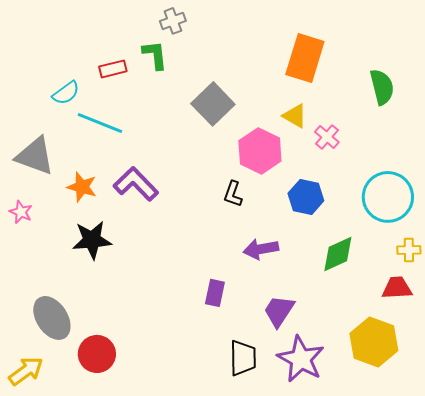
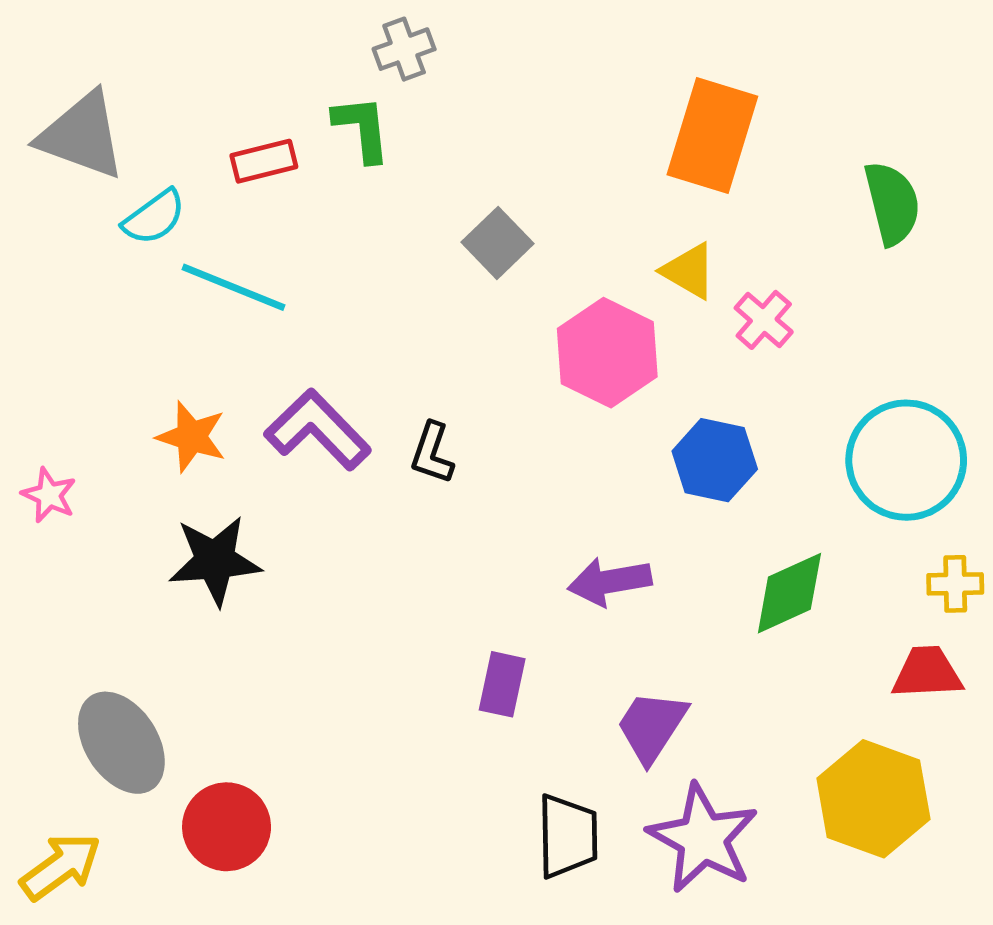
gray square: (213, 104) -> (497, 243), size x0.7
gray triangle: (35, 156) -> (82, 135), moved
black L-shape: (233, 194) -> (432, 453), moved

